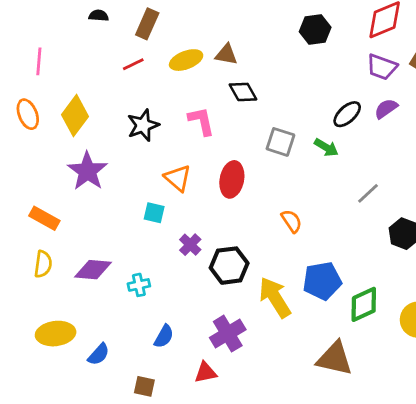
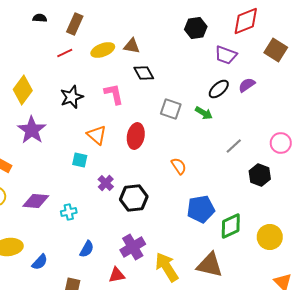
purple trapezoid: (382, 67) -> (226, 55), moved
yellow arrow: (275, 297) -> (167, 267), moved

